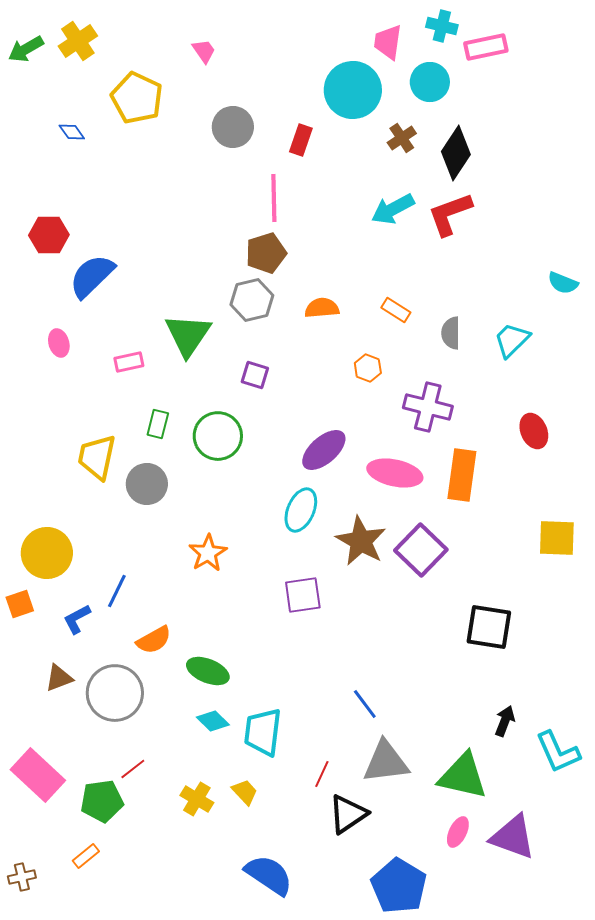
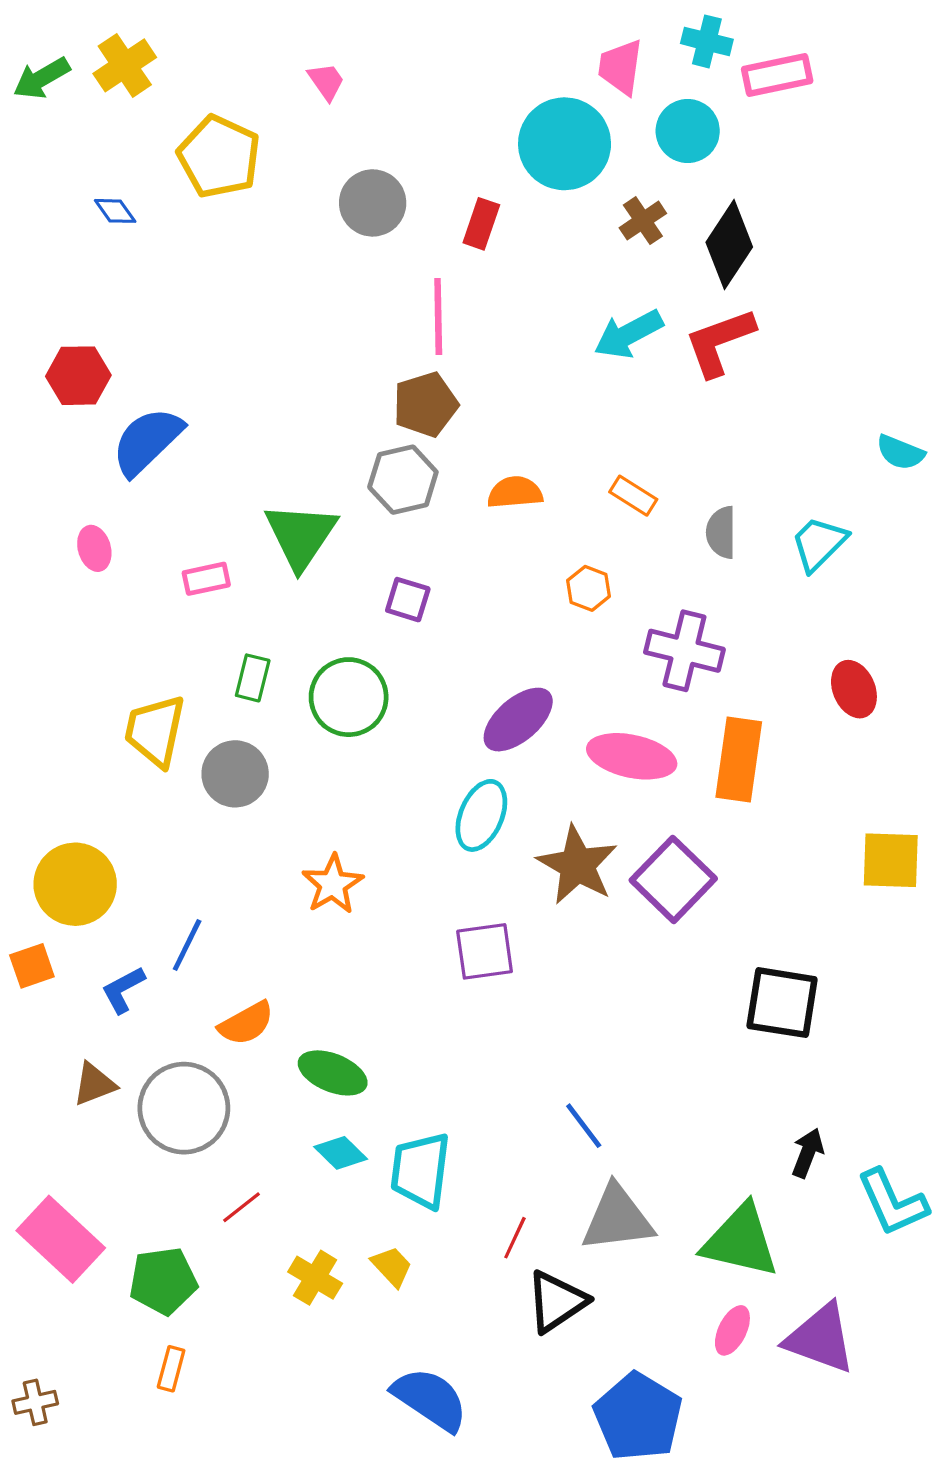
red line: (133, 769) -> (241, 1207), moved
orange rectangle: (86, 856) -> (171, 1369), moved, turned -36

